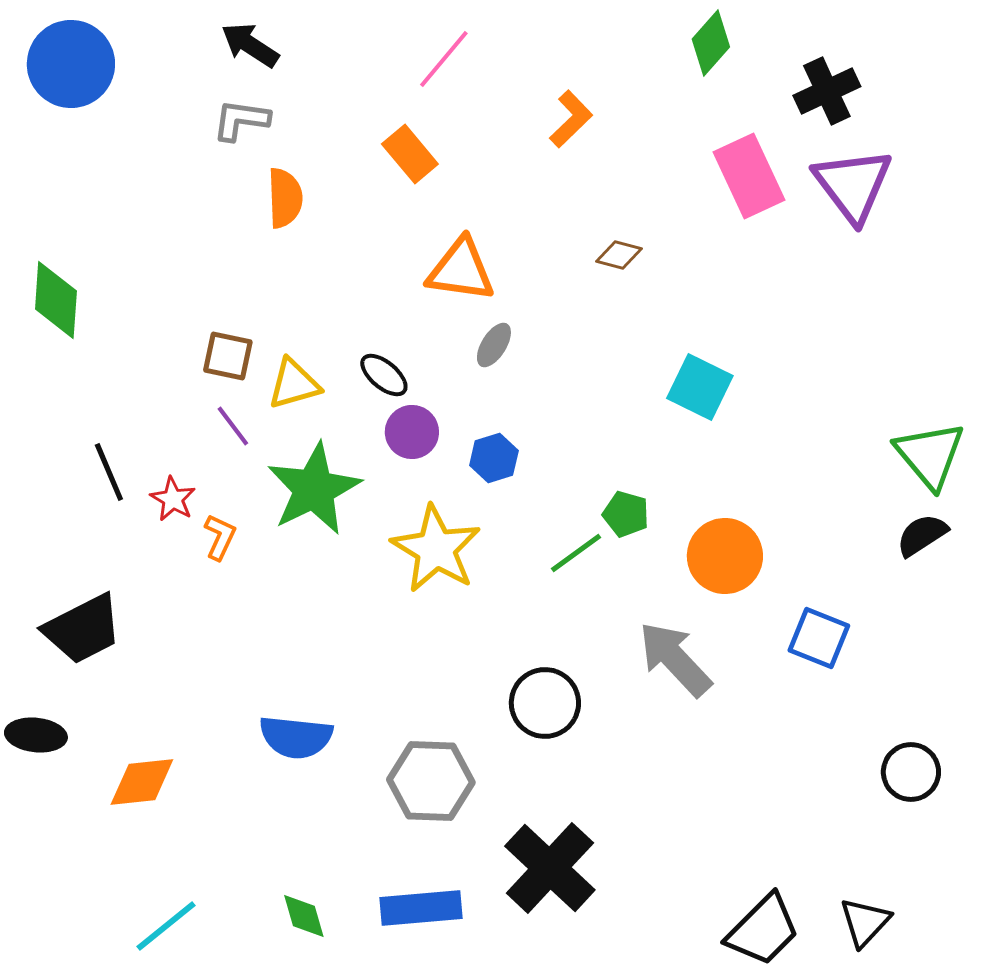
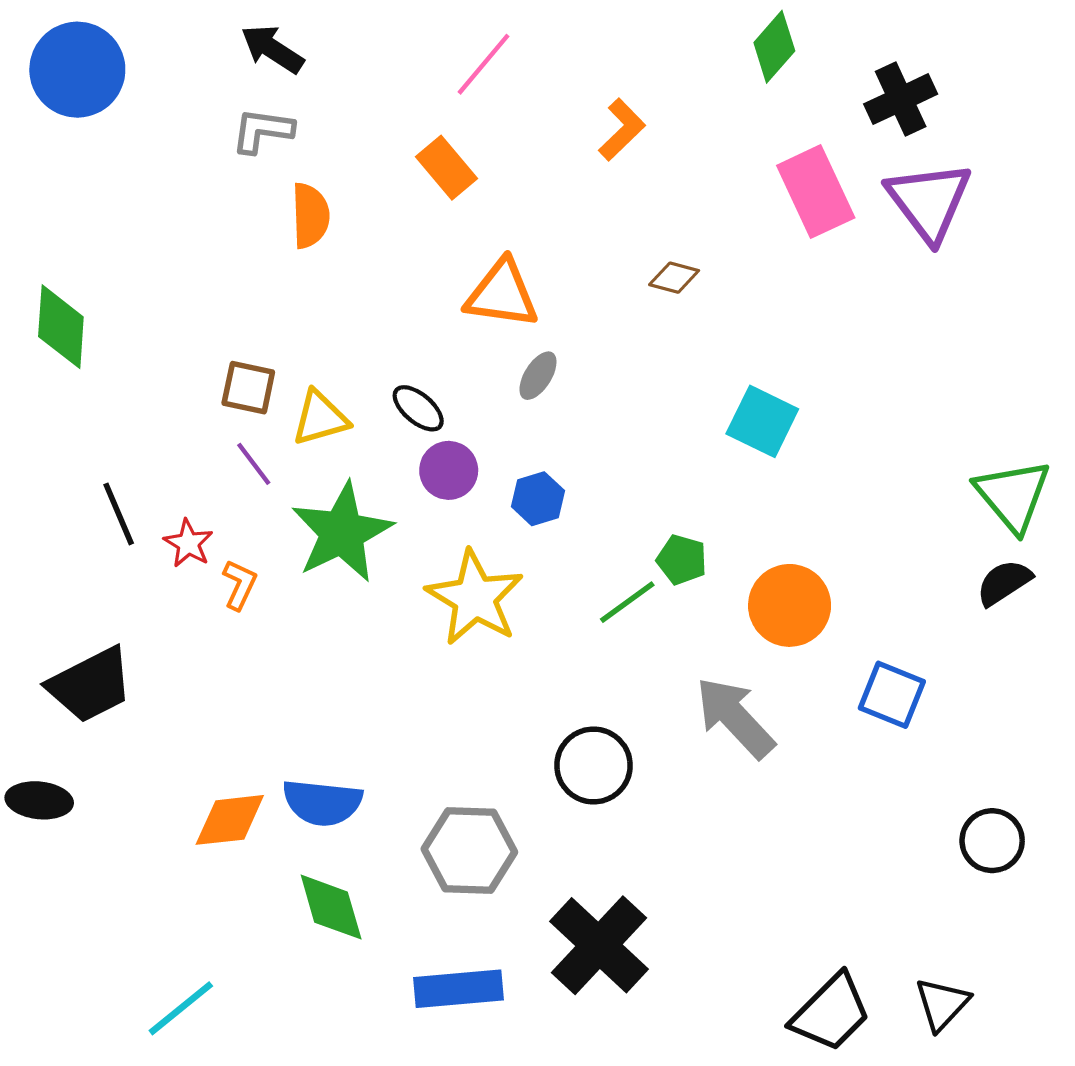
orange diamond: (142, 782) -> (230, 820), moved
green diamond: (304, 916) -> (331, 907), moved, size x1.4

